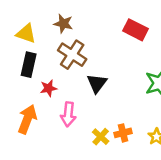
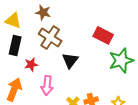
red rectangle: (135, 30) -> (103, 35), moved

